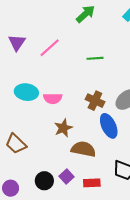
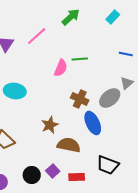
pink line: (50, 48) -> (37, 36), moved
pink semicircle: (53, 98) -> (61, 68), moved, turned -66

